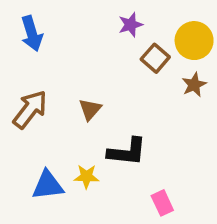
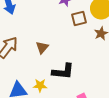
brown square: (155, 58) -> (79, 18), turned 35

